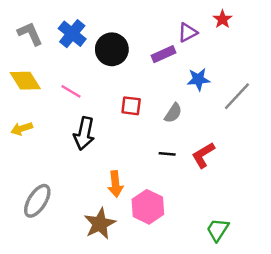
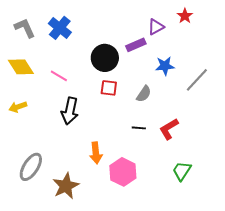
black circle: (112, 49) -> (105, 58), moved
brown star: (100, 224) -> (66, 186), moved
green trapezoid: (218, 230) -> (182, 171), moved

